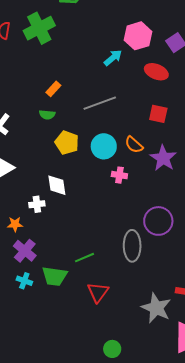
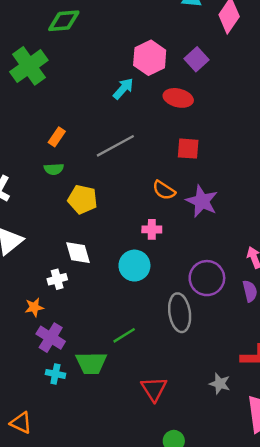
cyan circle: (104, 146) -> (134, 266), moved
red triangle: (98, 292) -> (154, 389), moved
gray star: (156, 308) -> (220, 384), size x0.6

